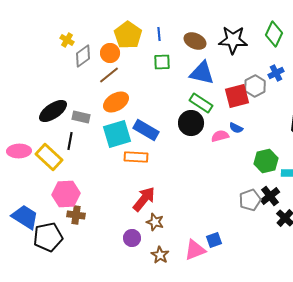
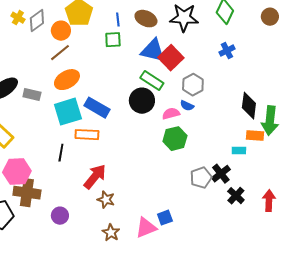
blue line: (159, 34) -> (118, 20), moved
gray diamond: (83, 56) -> (37, 21), moved
gray hexagon: (255, 86) -> (193, 85), moved
red square: (237, 96) -> (171, 58), moved, turned -30
black line: (70, 141) -> (61, 153), moved
green hexagon: (266, 161) -> (175, 139), moved
brown cross: (76, 215) -> (27, 193), size x1.5
purple circle: (132, 238) -> (60, 216), moved

